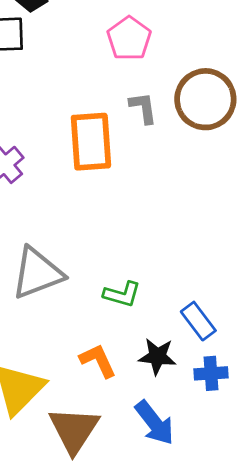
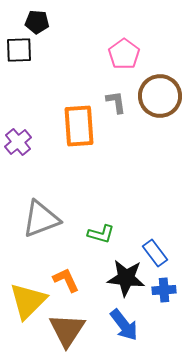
pink pentagon: (129, 38) -> (124, 54), moved
black star: (157, 356) -> (126, 278), size x1.4
orange L-shape: (98, 361) -> (66, 280), moved

